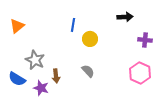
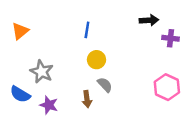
yellow circle: (90, 39) -> (96, 60), moved
purple cross: (145, 40) -> (170, 38), moved
brown arrow: (56, 76) -> (87, 99), moved

